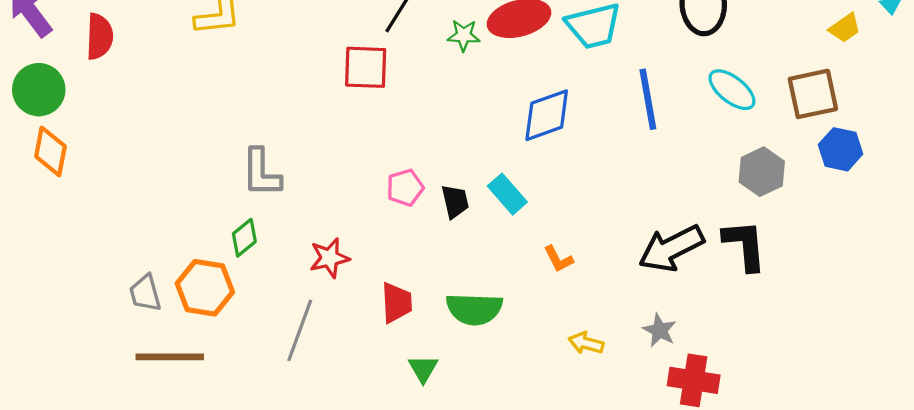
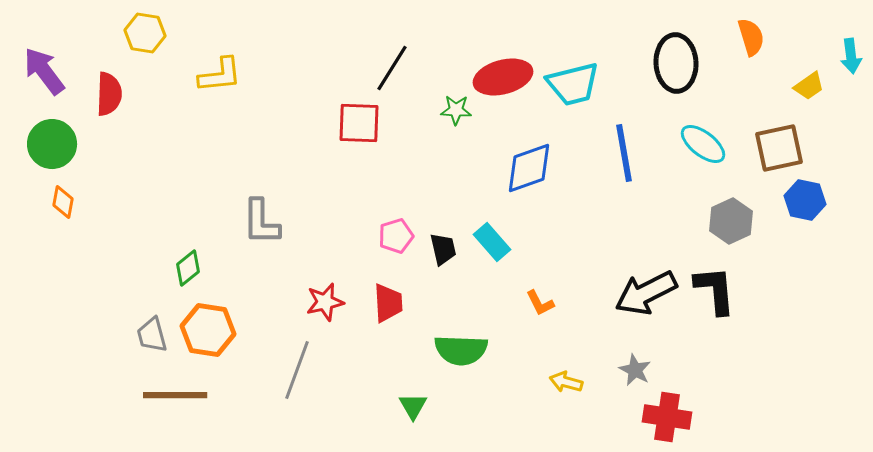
green star: (464, 35) -> (456, 110), moved
orange diamond: (50, 151) -> (63, 202), size x0.7
green diamond: (244, 238) -> (188, 268), moved
red trapezoid: (397, 303) -> (388, 303), moved

